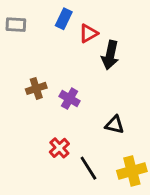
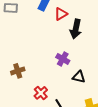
brown cross: (36, 88) -> (18, 71), moved
purple cross: (70, 99) -> (63, 59), moved

